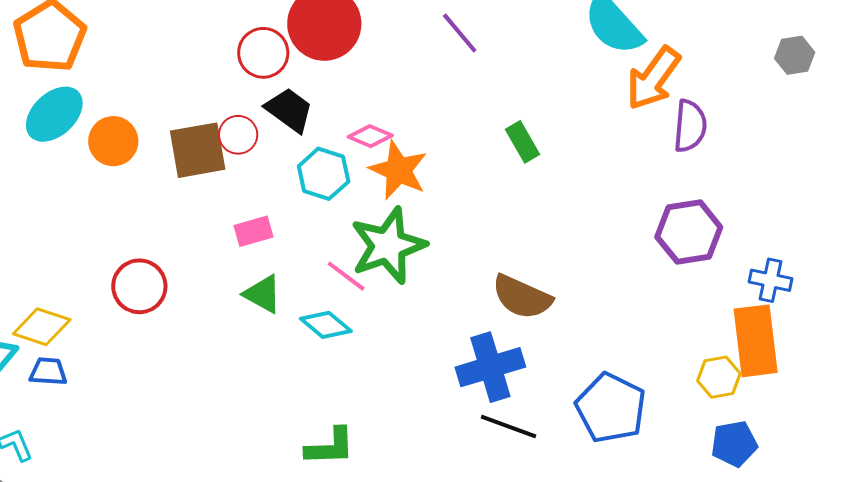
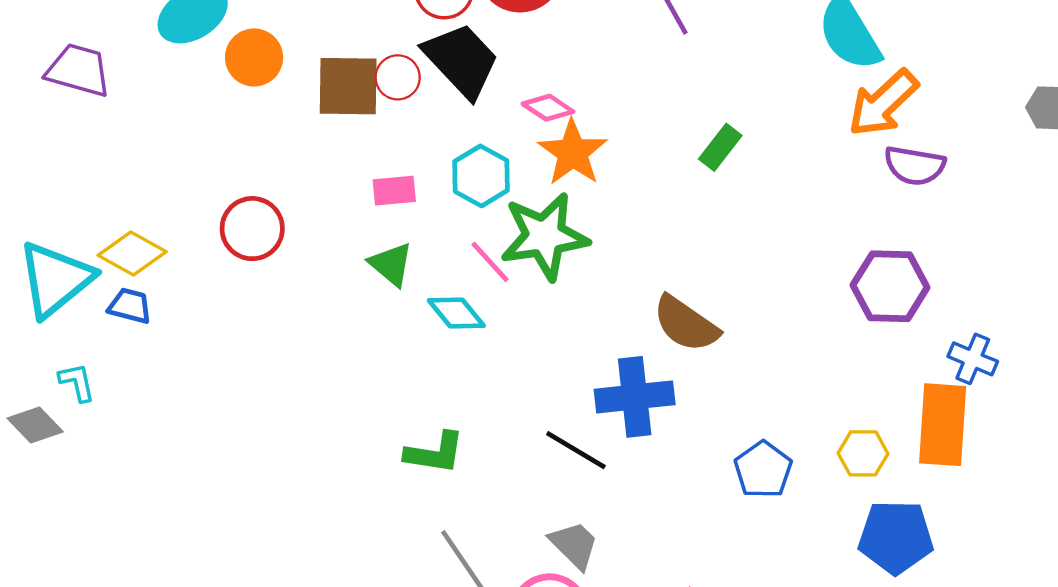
black trapezoid: (289, 110) -> (461, 60), size x1.4
purple semicircle: (690, 126) -> (915, 166), turned 84
green rectangle: (523, 142) -> (720, 147), turned 57
cyan hexagon: (324, 174) -> (481, 176), moved
yellow hexagon: (719, 377) -> (863, 453), moved
blue pentagon: (611, 408) -> (763, 470), size x0.7
black line: (508, 427) -> (576, 450), moved
blue pentagon: (734, 444) -> (896, 537), size x1.4

